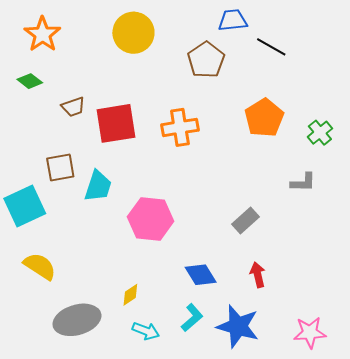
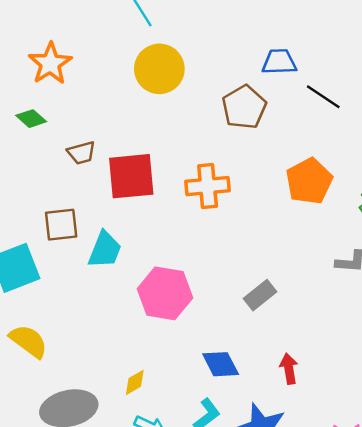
gray rectangle: (246, 220) -> (260, 295), moved

